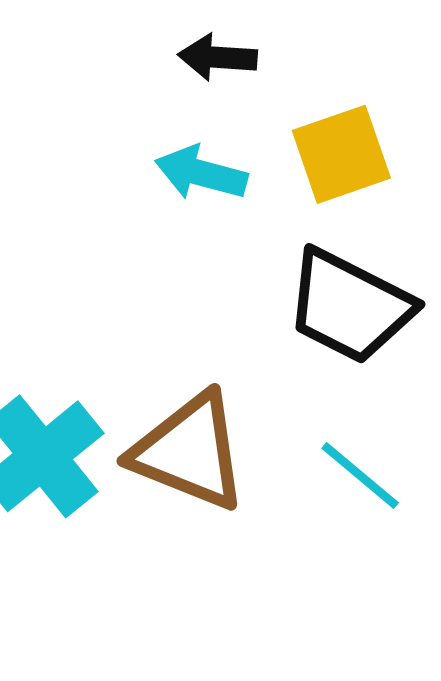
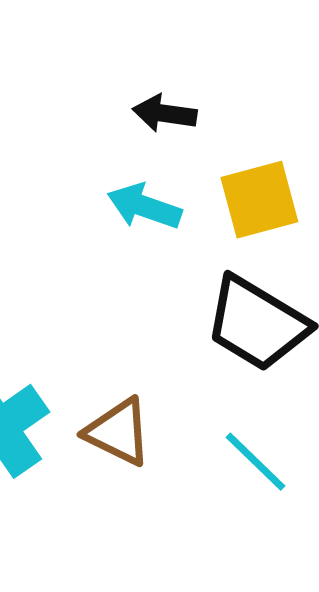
brown triangle: (189, 452) -> (118, 432), size x0.7

